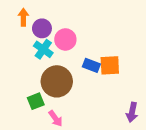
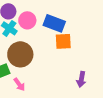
blue rectangle: (91, 65) -> (54, 23), moved, size x1.5

